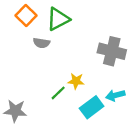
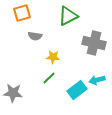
orange square: (26, 15) -> (22, 13), turned 30
green triangle: (58, 19) -> (68, 16), moved
yellow star: (76, 81) -> (53, 57), moved

